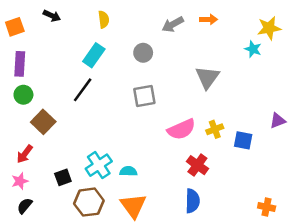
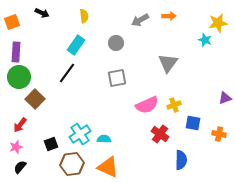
green circle: (23, 95) -> (19, 77), size x1.5
blue square: (243, 140) -> (193, 123), moved
blue semicircle: (193, 201) -> (181, 160), moved
orange triangle: (133, 206) -> (108, 167), turned -30
orange cross: (267, 207) -> (219, 134), moved

